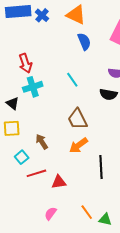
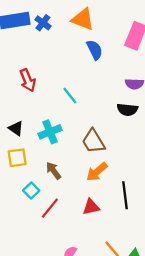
cyan line: (72, 80) -> (70, 96), moved
cyan cross: (33, 87) -> (50, 132), moved
red line: (36, 173) -> (50, 208), turned -30
red triangle: (59, 182) -> (91, 207), moved

